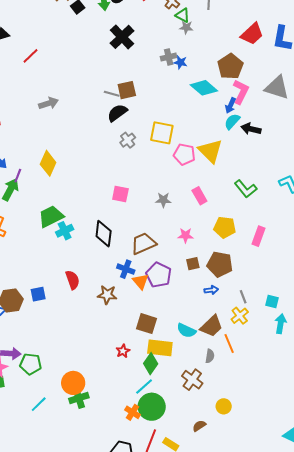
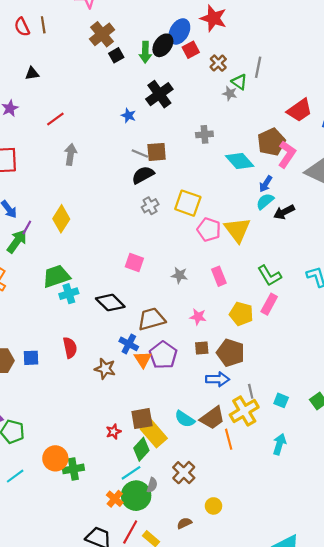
green triangle: (183, 15) -> (239, 82), moved
red line: (31, 56) -> (55, 119), moved
gray cross: (169, 57) -> (204, 134), moved
blue star: (180, 62) -> (128, 115), moved
pink L-shape: (241, 92) -> (287, 154), moved
gray arrow: (48, 103) -> (71, 154), turned -72
black arrow: (251, 129) -> (284, 212), turned -48
black diamond: (104, 234) -> (110, 303), turned -60
pink rectangle: (259, 236) -> (269, 304), moved
blue arrow: (211, 290) -> (218, 379), size x1.5
yellow cross: (240, 316) -> (244, 411), size x1.5
brown square: (147, 324) -> (142, 419), moved, turned -35
cyan arrow: (281, 324) -> (279, 444), moved
yellow rectangle: (160, 348) -> (154, 434), turned 35
gray semicircle: (210, 356) -> (152, 485), moved
green cross: (79, 398) -> (73, 469), moved

